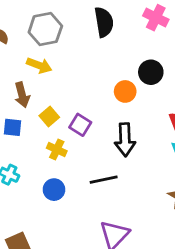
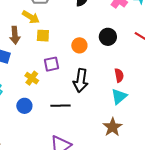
orange circle: (125, 91) -> (79, 45), moved
yellow square: (49, 116) -> (43, 36), moved, turned 32
purple square: (80, 125) -> (51, 64), turned 35

